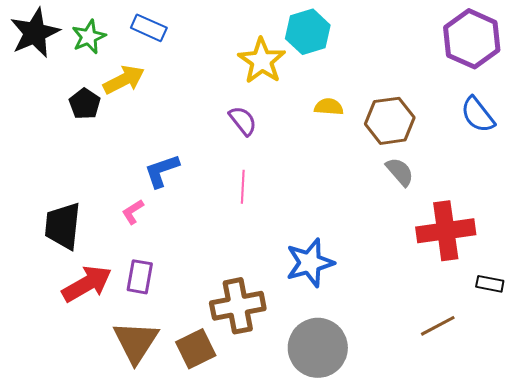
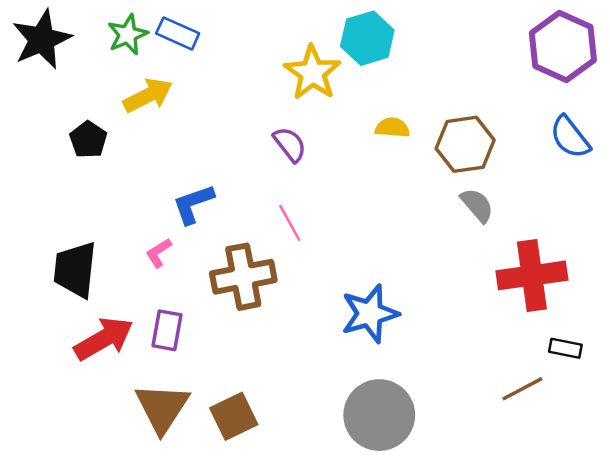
green star: (89, 37) -> (128, 35), moved
black pentagon: (85, 104) -> (88, 140), moved
pink line: (243, 187) -> (290, 223), turned -32
black rectangle: (490, 284) -> (565, 348), moved
brown cross: (238, 306) -> (243, 277), moved

